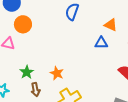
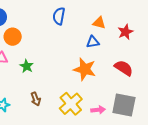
green star: (27, 72) -> (27, 66), moved
orange star: (57, 73) -> (85, 69), moved, size x1.6

